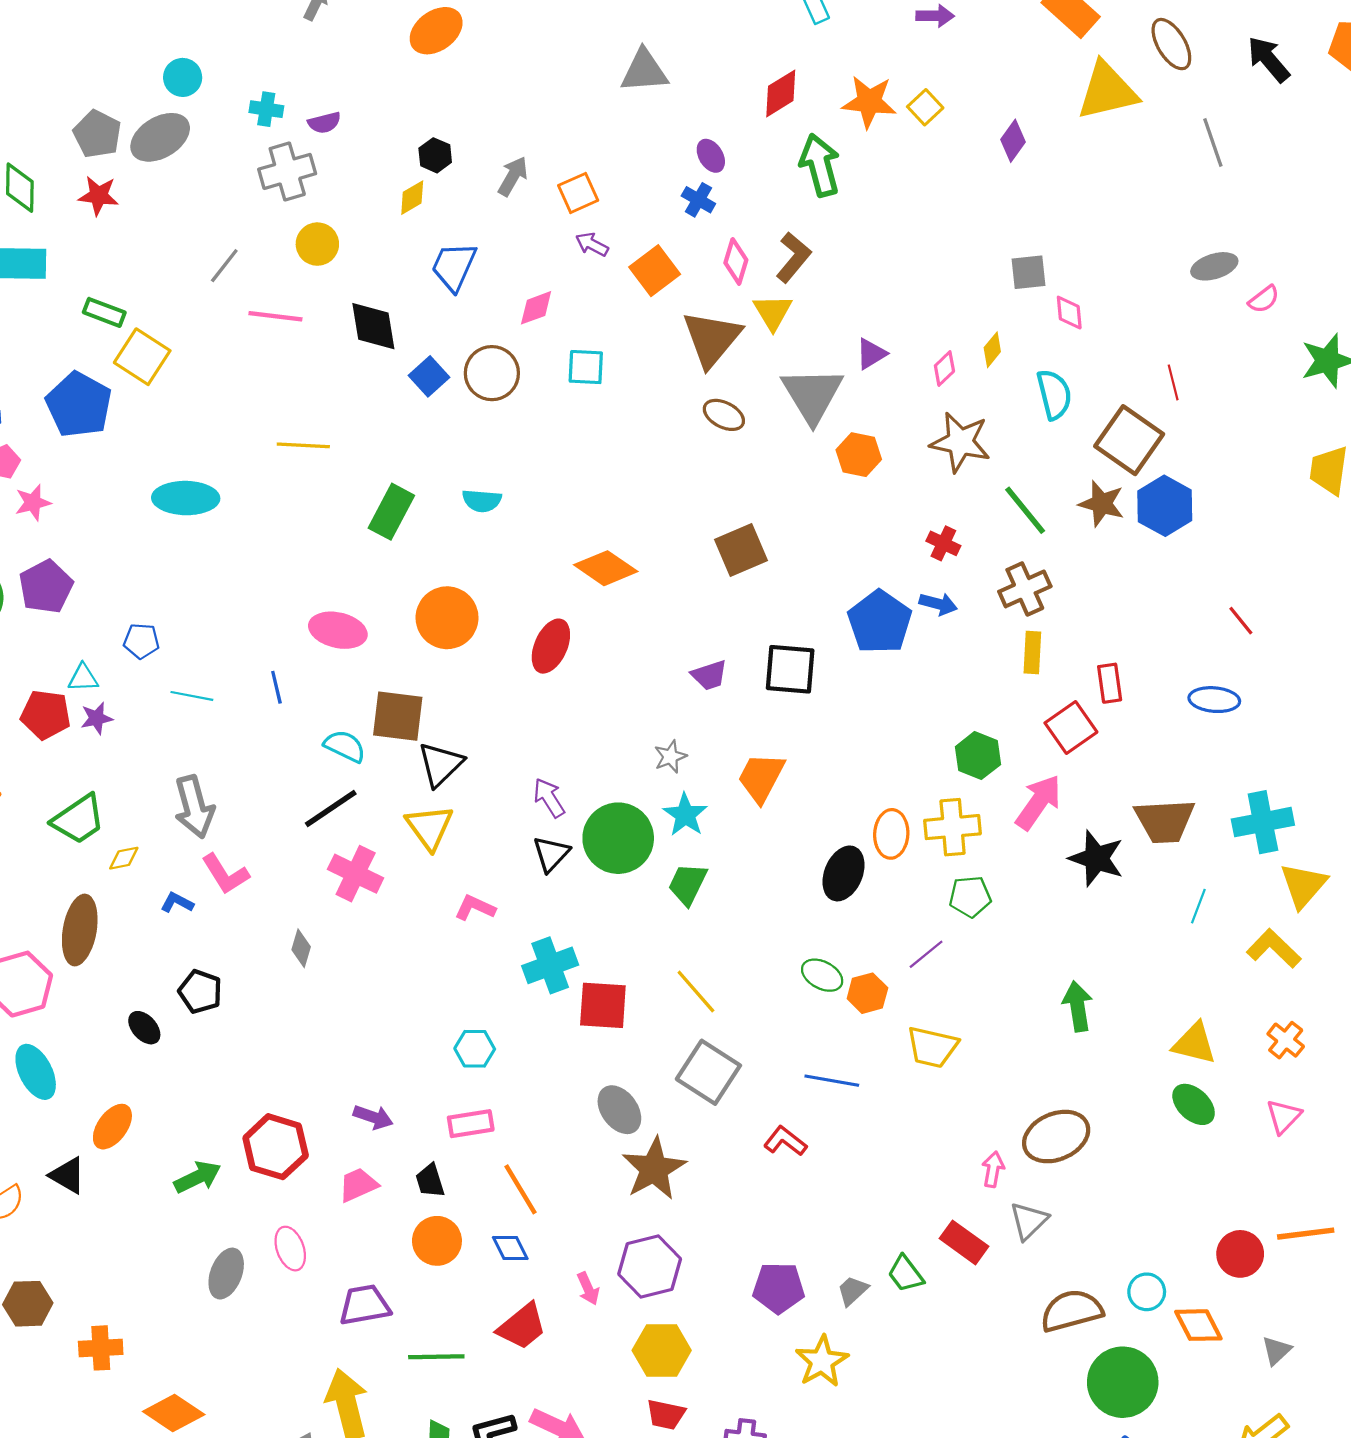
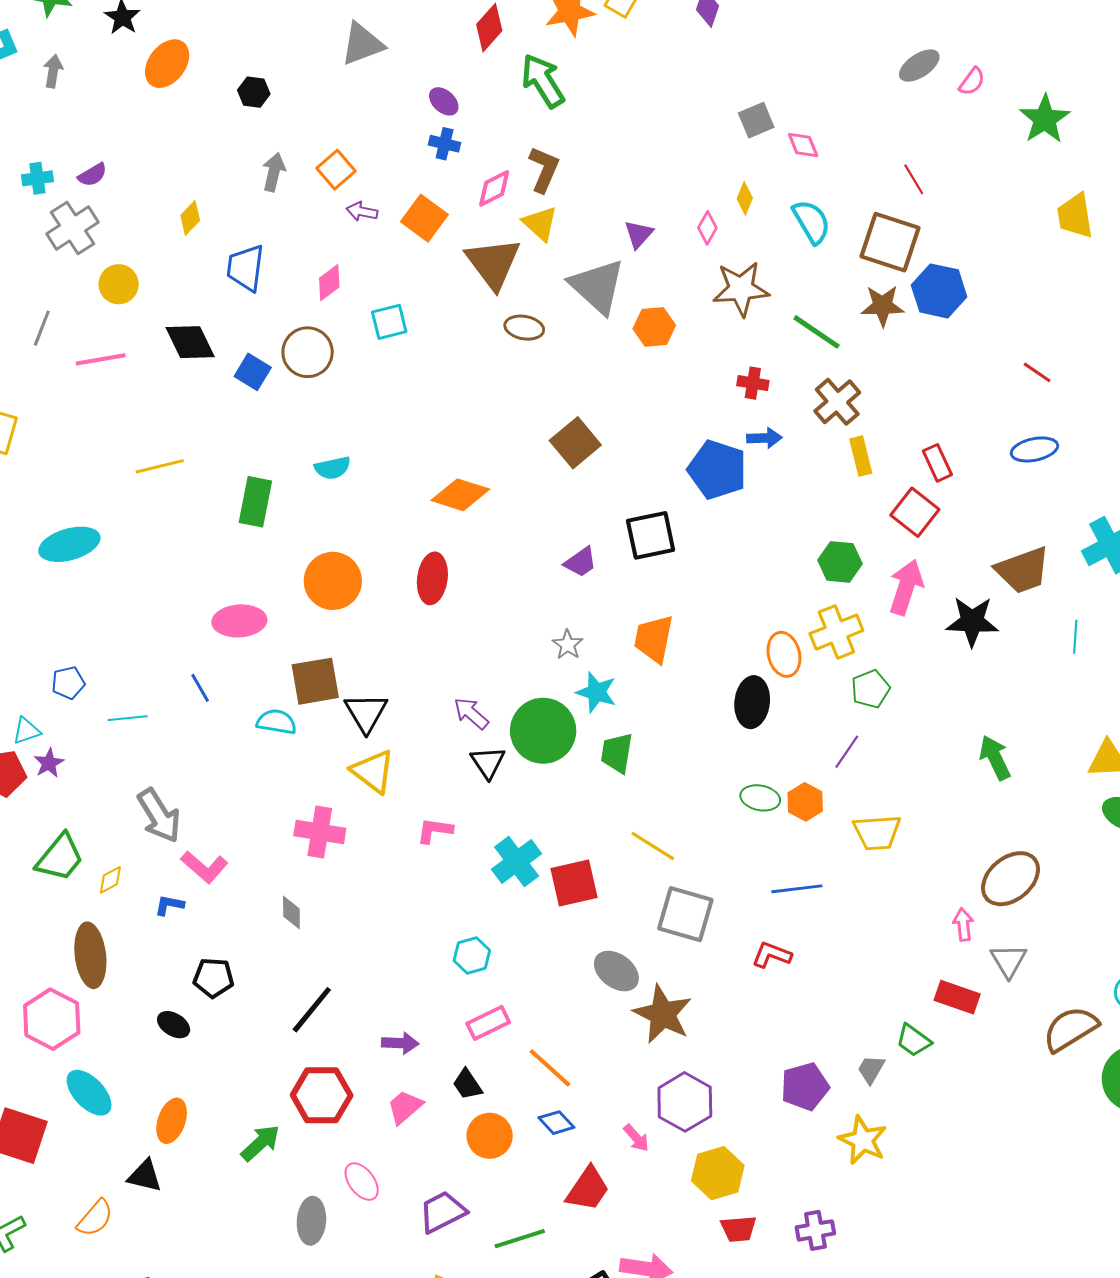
black hexagon: (435, 155) -> (254, 92), moved
pink diamond: (736, 261) -> (494, 188), turned 63
black line: (331, 808) -> (312, 1010), moved

